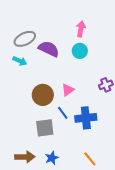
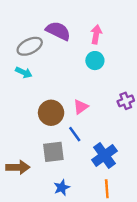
purple semicircle: (49, 49) -> (58, 31), moved
blue cross: (86, 118) -> (104, 155), moved, turned -30
brown arrow: (25, 157) -> (18, 167), moved
orange line: (90, 159) -> (107, 189), turned 35

